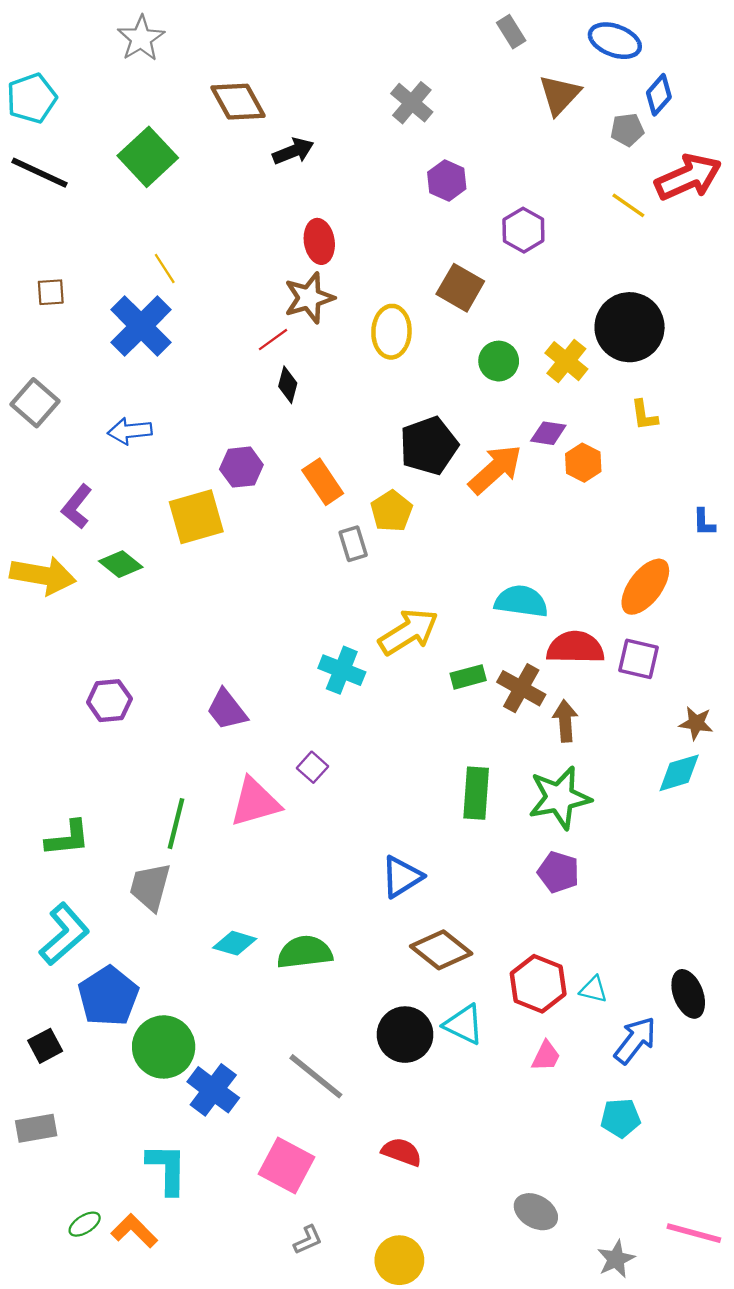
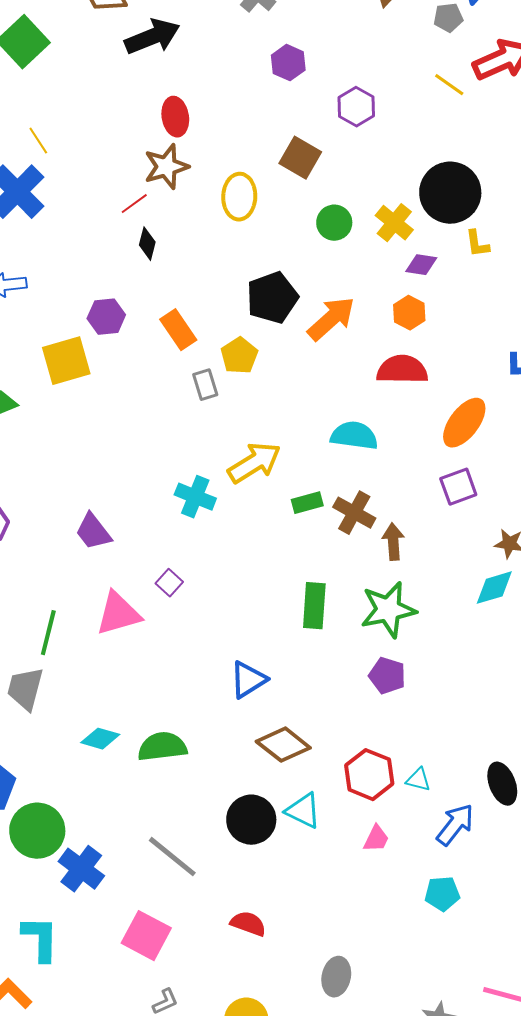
black arrow: (293, 151) -> (152, 37), size x1.5
yellow L-shape: (644, 415) -> (477, 244), moved
purple diamond: (548, 433) -> (421, 265), moved
red semicircle: (575, 648) -> (402, 370), moved
purple square: (639, 659) -> (458, 487), turned -33
gray ellipse: (536, 1212) -> (336, 977), moved, turned 72

